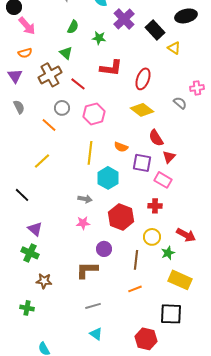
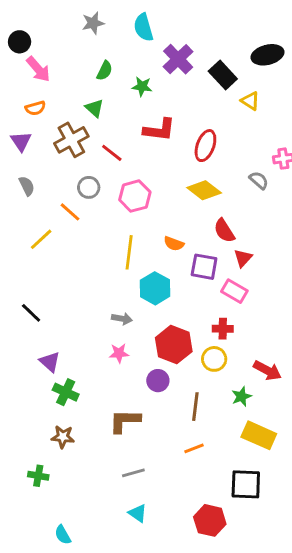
yellow line: (42, 161) -> (41, 239), moved
yellow circle: (152, 237) -> (214, 359), moved
purple circle: (104, 249) -> (158, 381), moved
green cross: (30, 253) -> (66, 392), moved

